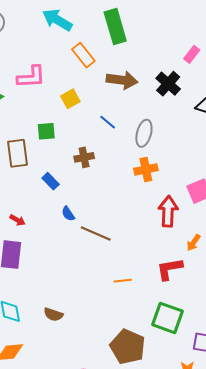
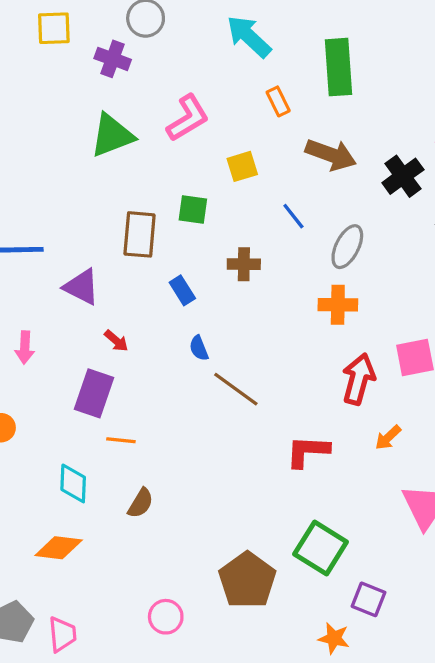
orange rectangle: (83, 55) -> (278, 101), size x0.7
pink L-shape: (31, 77) -> (188, 118), turned -40
red L-shape: (169, 269) -> (308, 451), moved
orange line: (123, 281) -> (121, 440), moved
brown semicircle: (53, 315) -> (141, 503), turned -90

